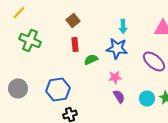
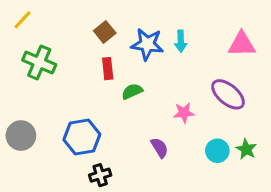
blue star: (117, 48) -> (147, 44), moved
pink star: (115, 78) -> (184, 113), moved
purple semicircle: (119, 96) -> (159, 148), moved

